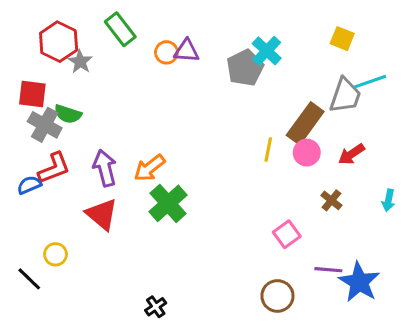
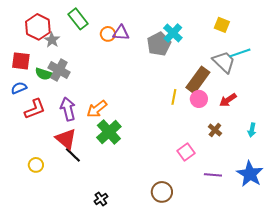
gray trapezoid: (345, 96) -> (224, 62), turned -65
gray cross: (45, 125) -> (59, 70), moved
blue semicircle: (29, 185) -> (19, 88), moved
black line: (29, 279) -> (73, 155), moved
blue star: (359, 282) -> (250, 174), moved
brown circle: (277, 296) -> (162, 192), moved

